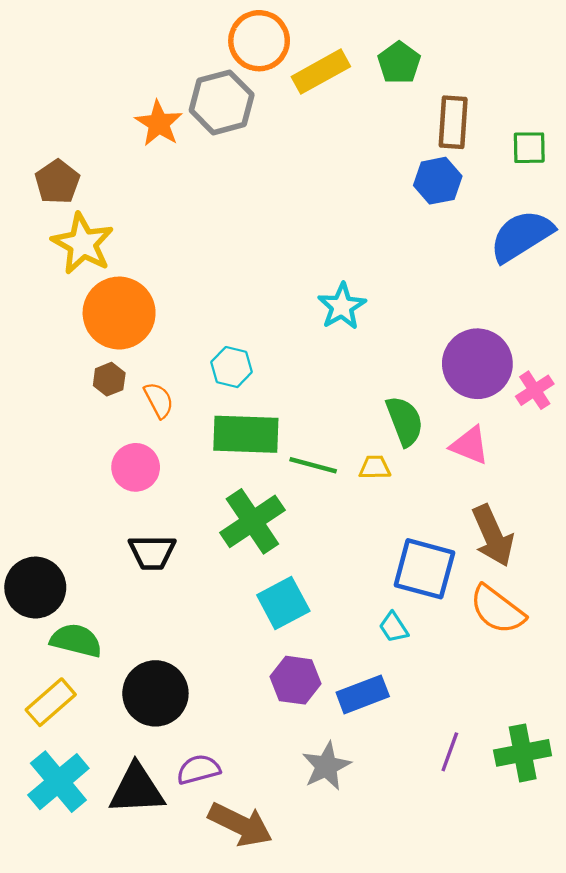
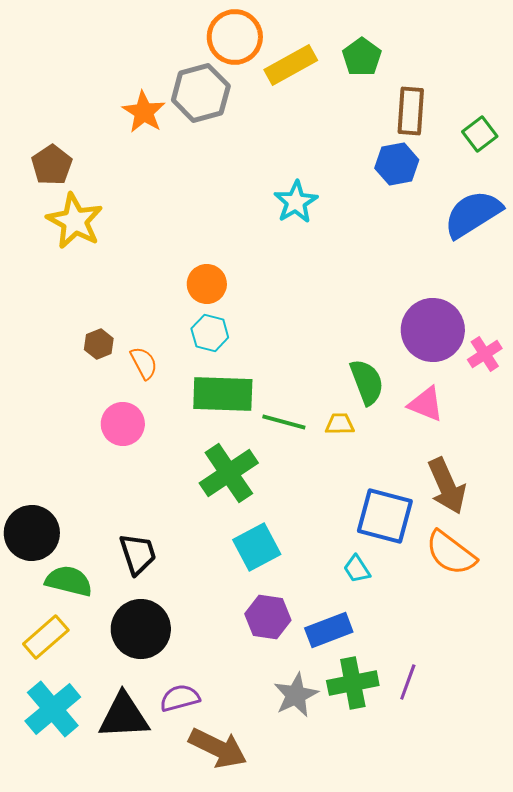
green square: (529, 148) -> (480, 134), turned -36
cyan star: (342, 306) -> (296, 202), moved
orange circle: (119, 313) -> (207, 284), moved, size x0.6
black trapezoid: (152, 552) -> (138, 554), moved, turned -108
green cross: (523, 753) -> (353, 683), moved

